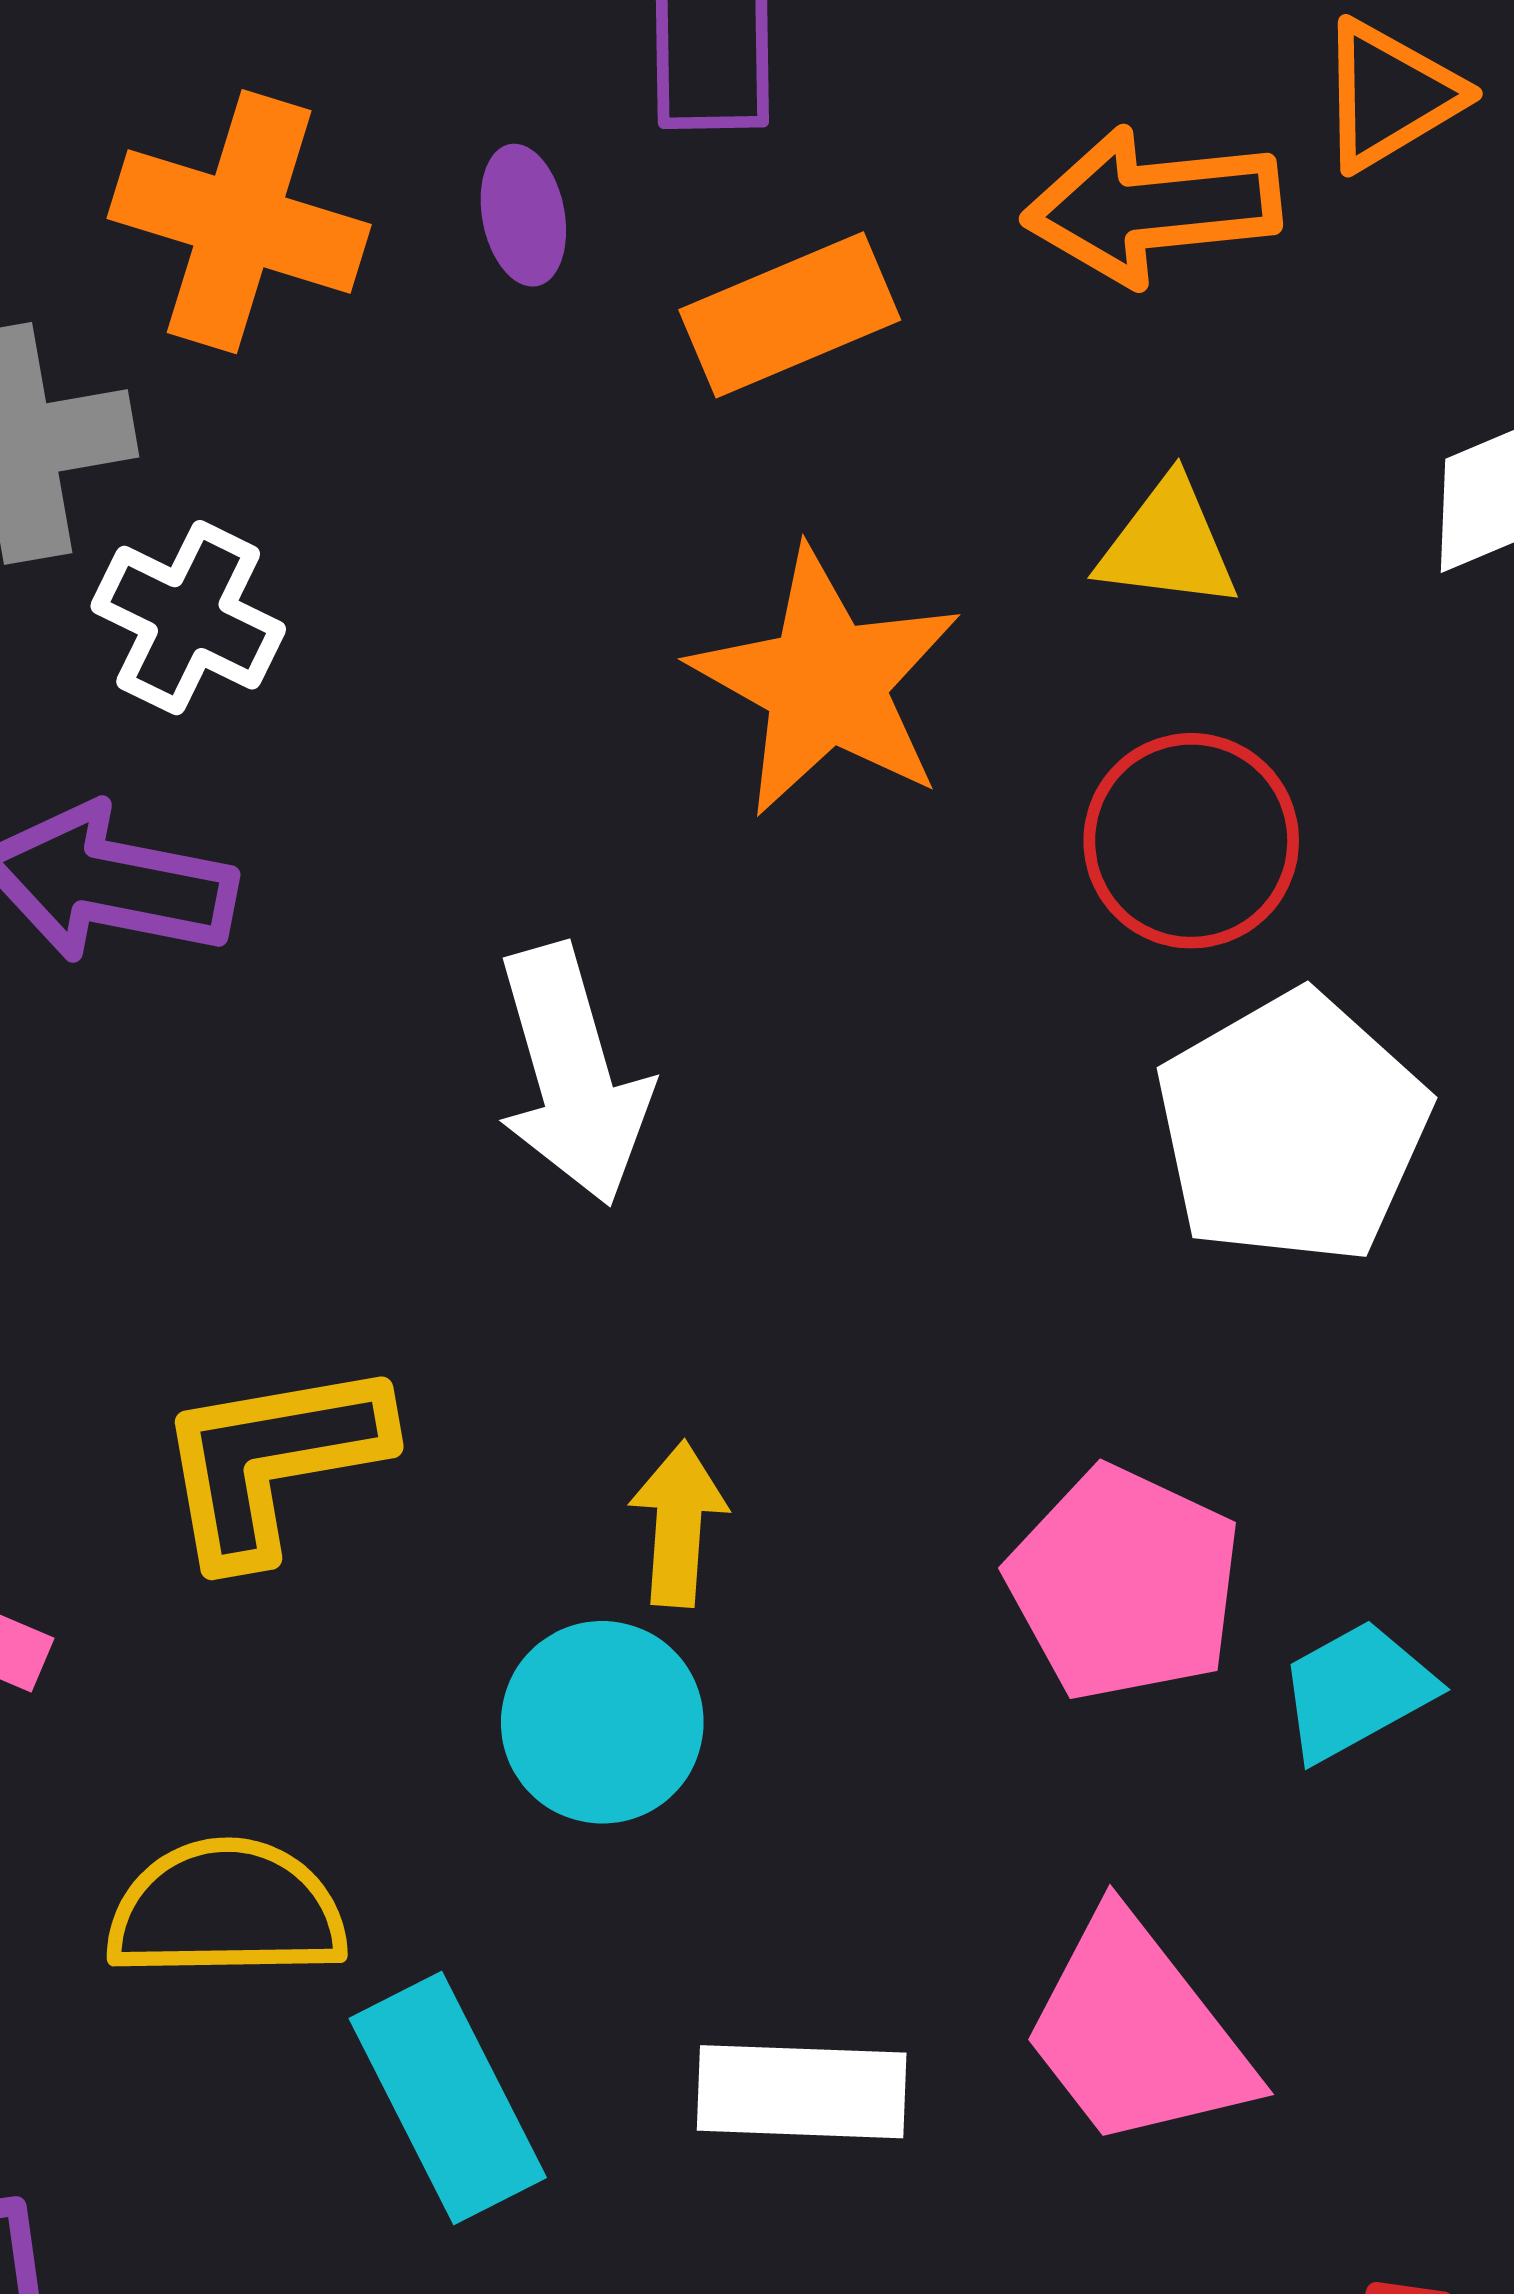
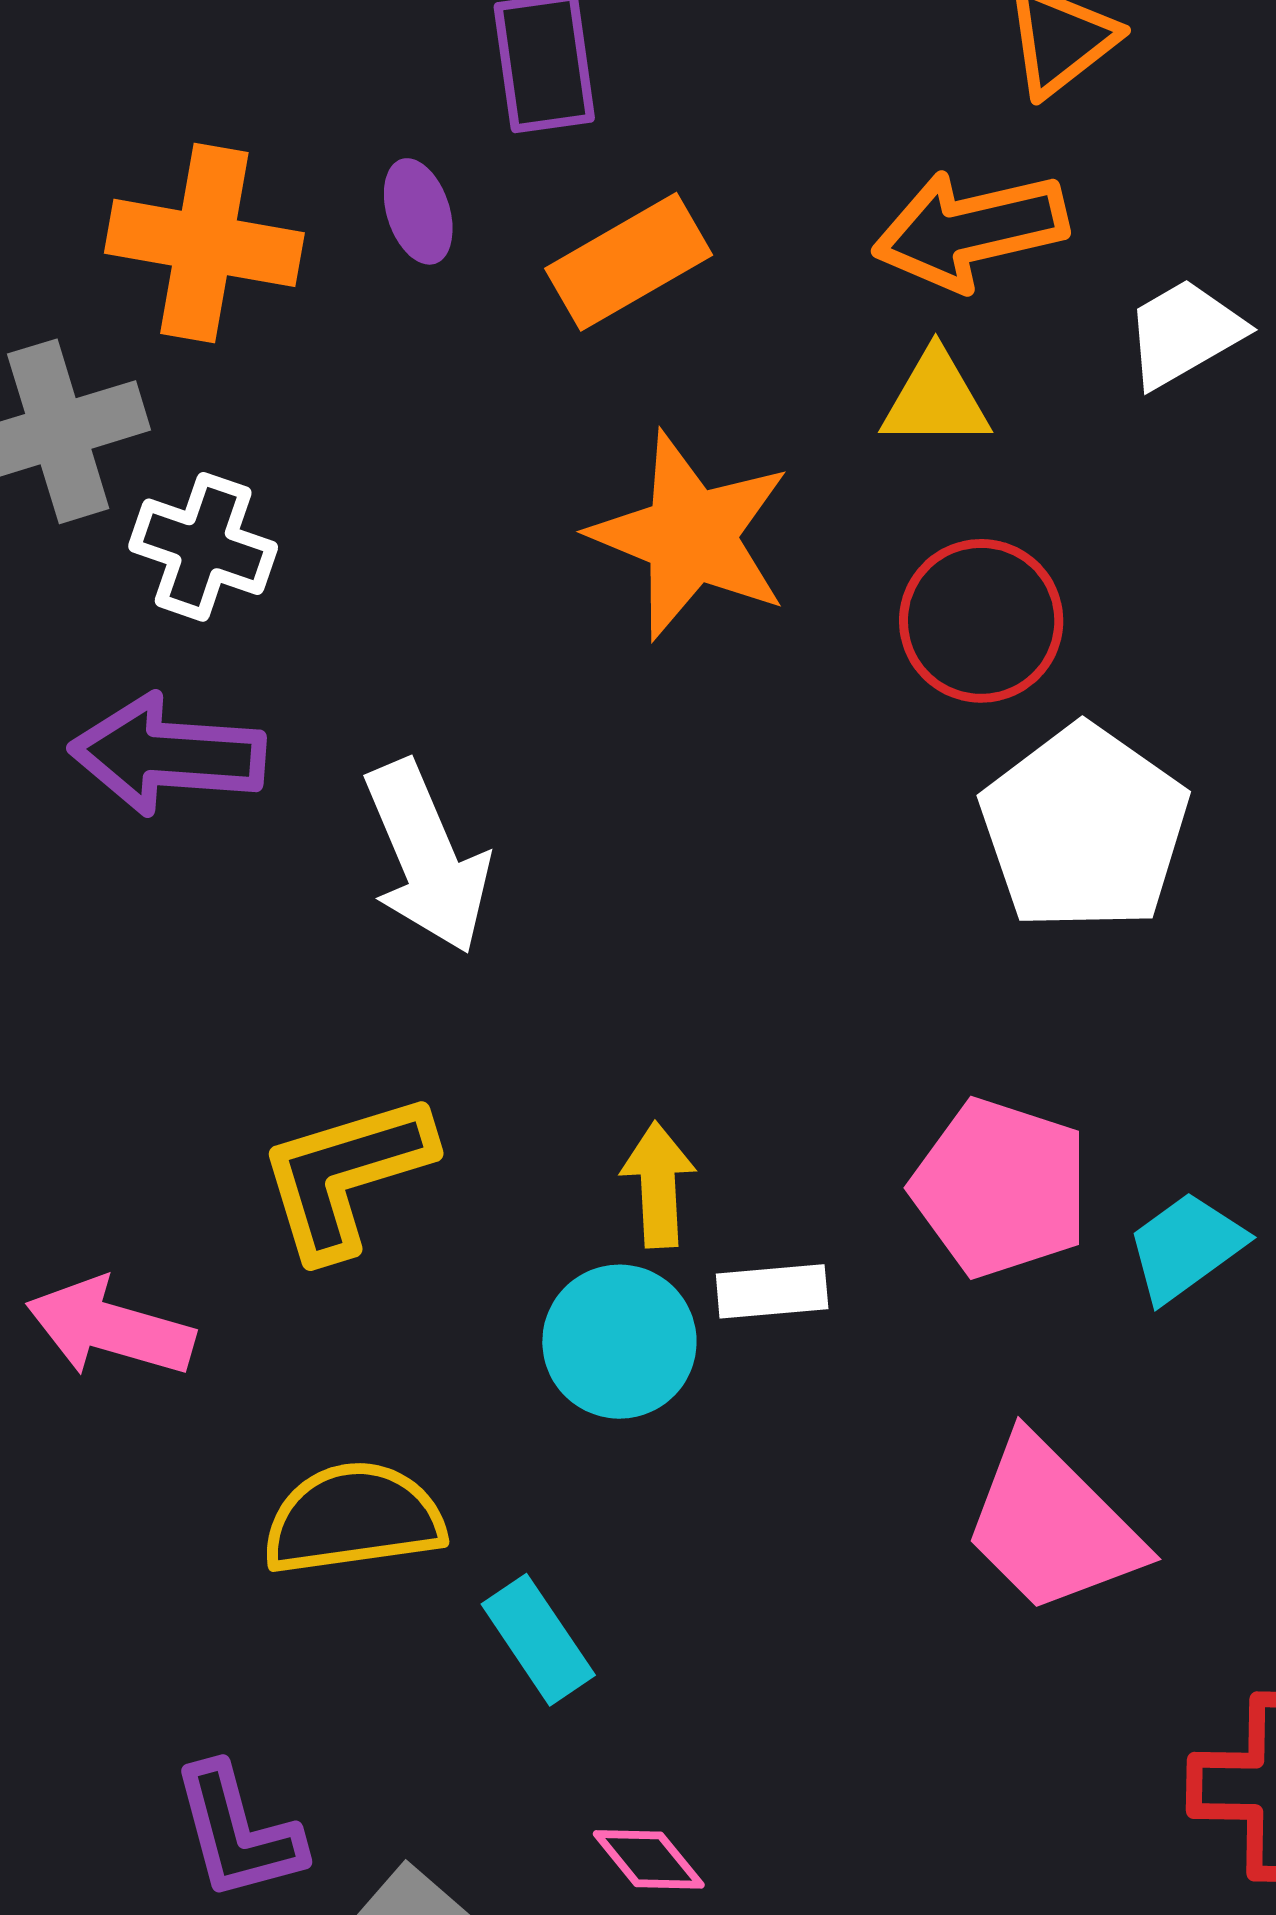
orange arrow: (1152, 206) -> (970, 230), moved
white arrow: (573, 1075) -> (427, 857), moved
white rectangle: (802, 2092) -> (772, 1291), moved, size x0.7
cyan rectangle: (448, 2098) -> (538, 1640), size x0.7

